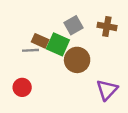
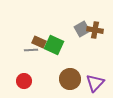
gray square: (74, 25) -> (82, 29), moved
brown circle: (77, 60) -> (70, 79), moved

